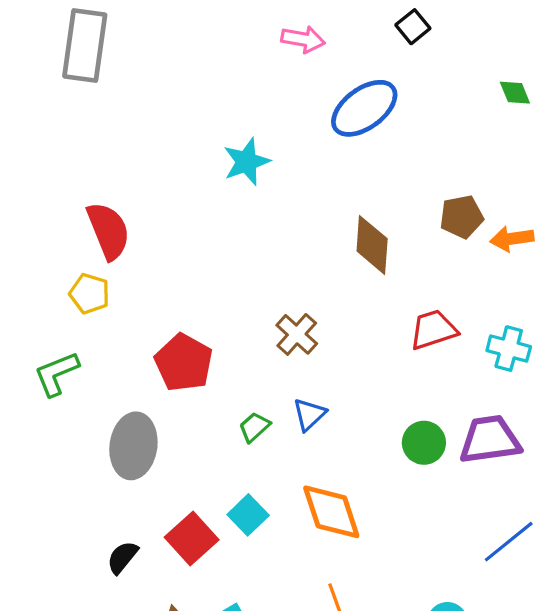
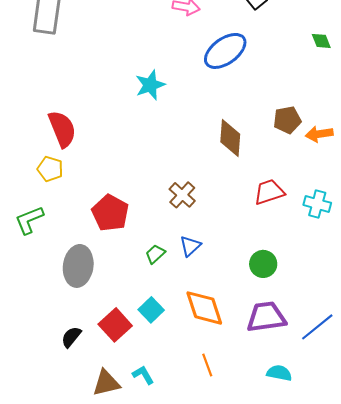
purple trapezoid: (490, 440) -> (266, 317), moved

